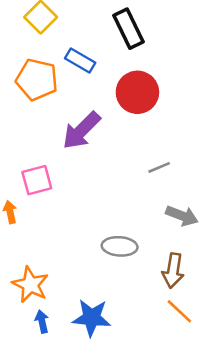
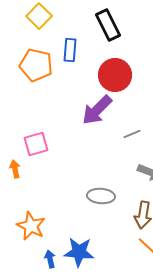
blue rectangle: (80, 60) -> (70, 50), turned 65
purple arrow: (81, 130) -> (97, 110), moved
blue arrow: (42, 321) -> (50, 259), moved

